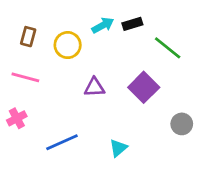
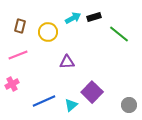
pink line: (25, 77) -> (18, 55), turned -36
purple square: (144, 87) -> (92, 92), moved
gray circle: (182, 124) -> (129, 105), moved
cyan triangle: (118, 148) -> (71, 105), moved

